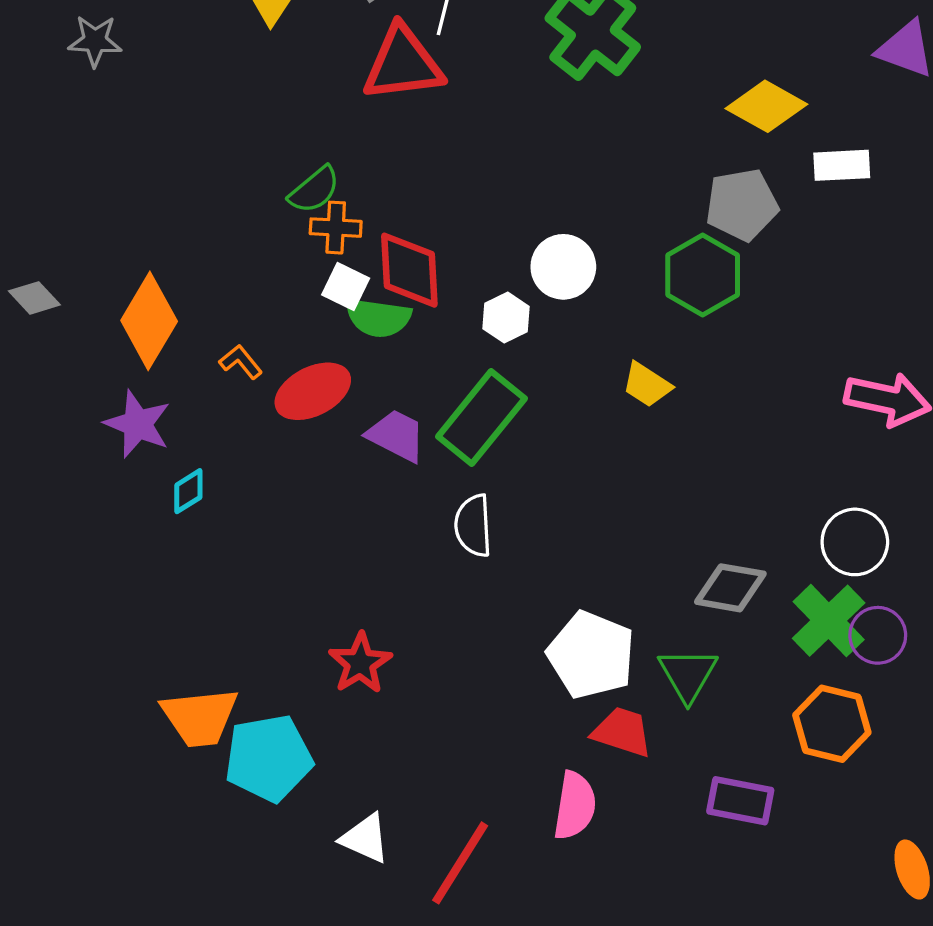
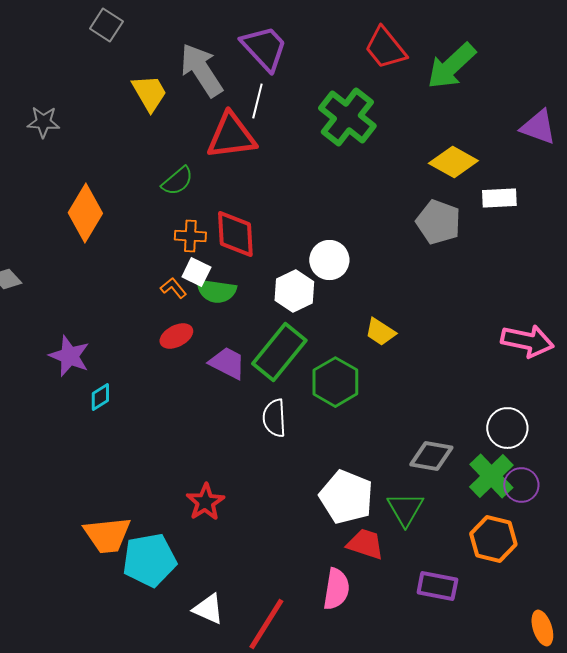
green semicircle: (314, 190) -> (177, 181), moved
gray pentagon: (742, 205) -> (438, 222), turned 30
red diamond: (409, 270) -> (235, 234), moved
green hexagon: (703, 275) -> (335, 382), moved
white hexagon: (506, 318) -> (294, 291), size x1.4
orange diamond: (149, 321) -> (85, 213), moved
orange L-shape: (241, 362) -> (173, 288), moved
red ellipse: (313, 391) -> (176, 336), size x0.7

